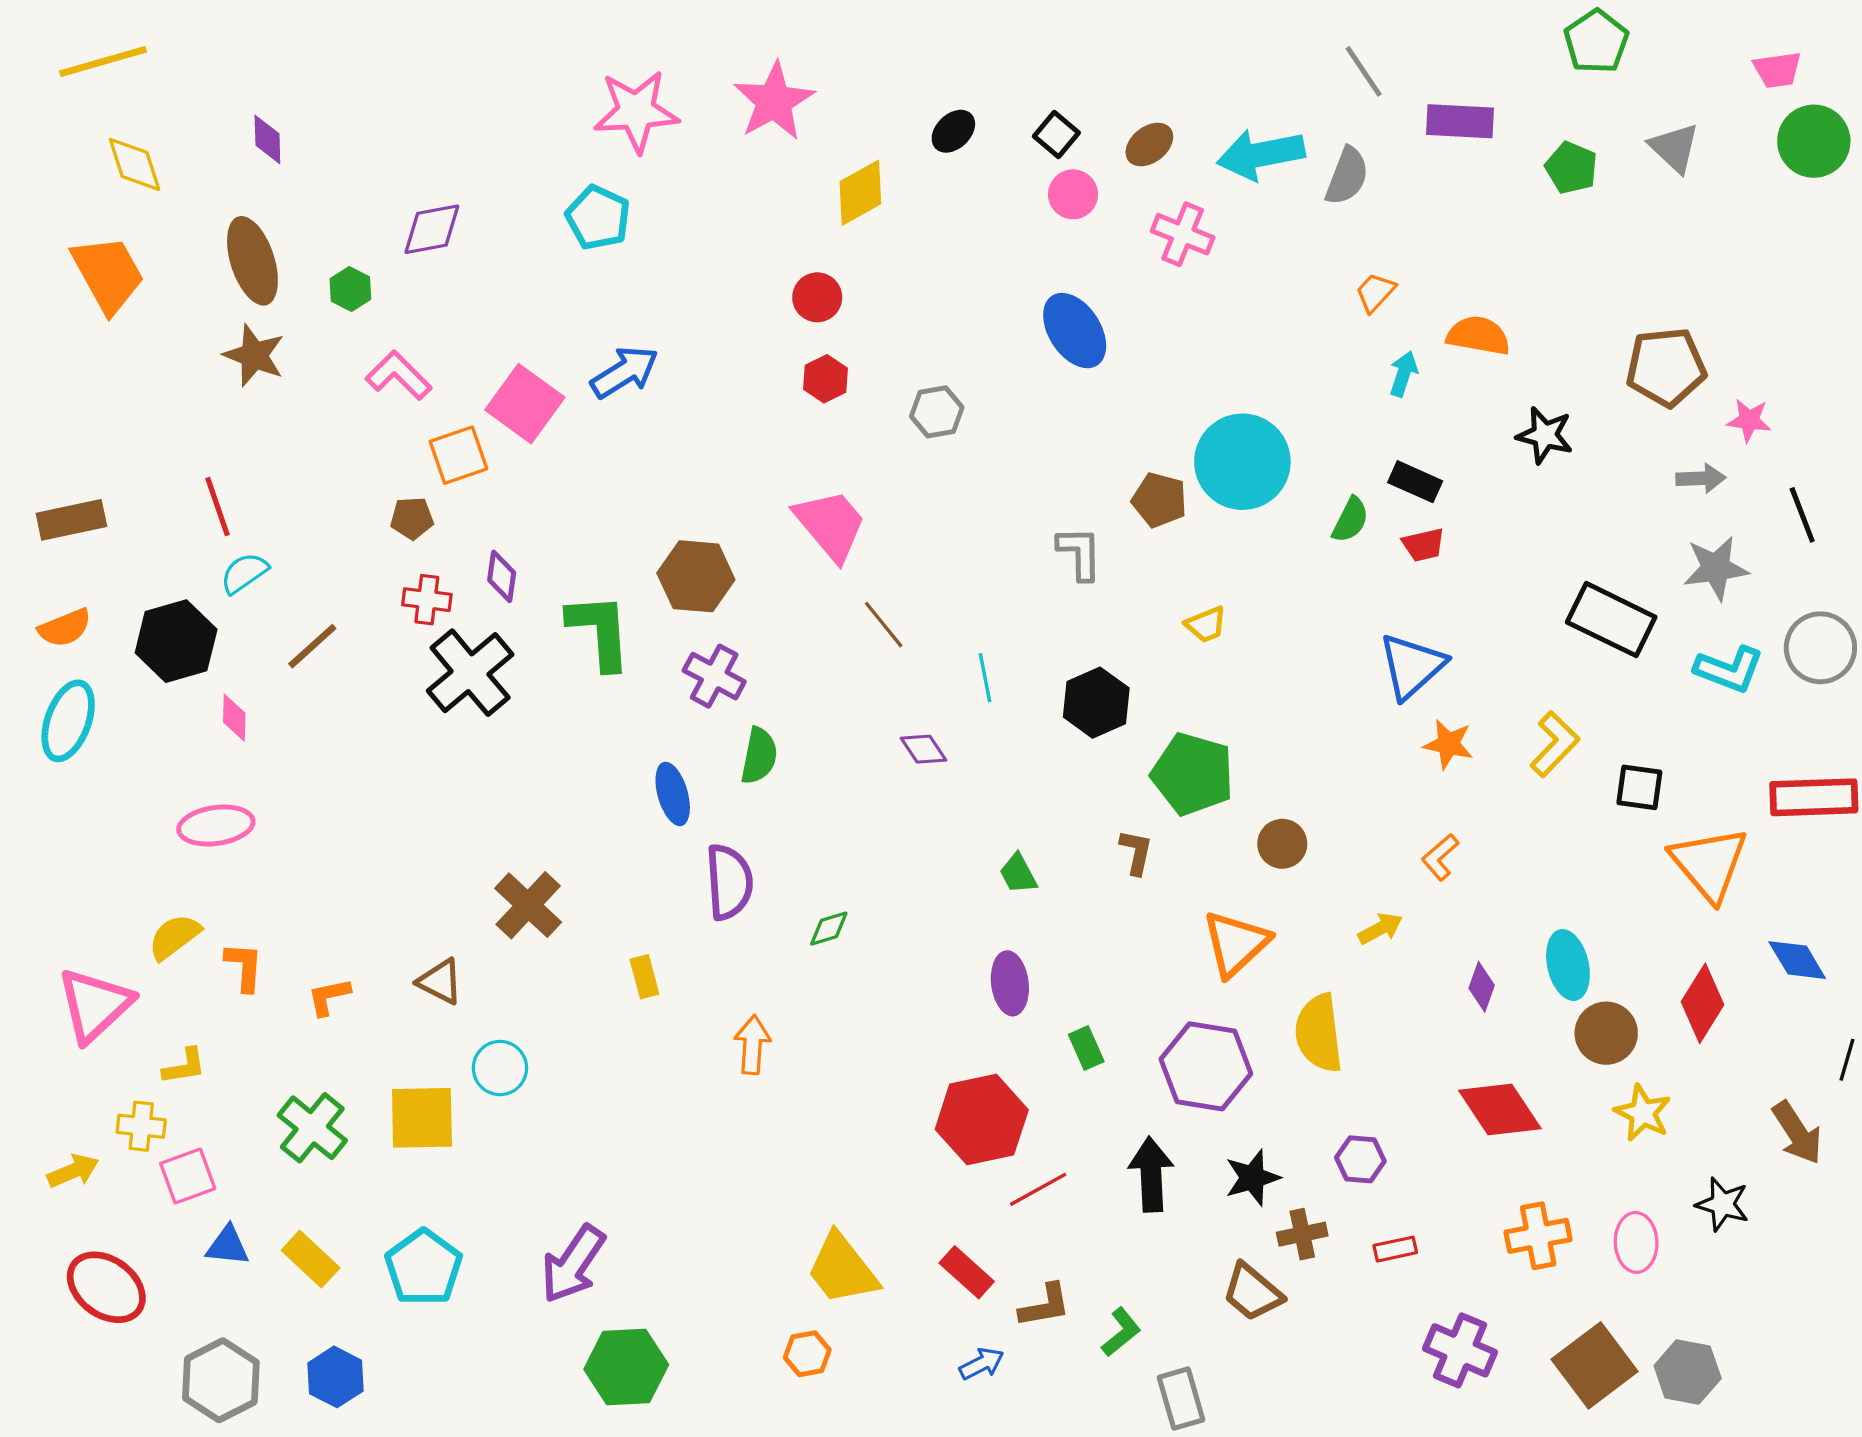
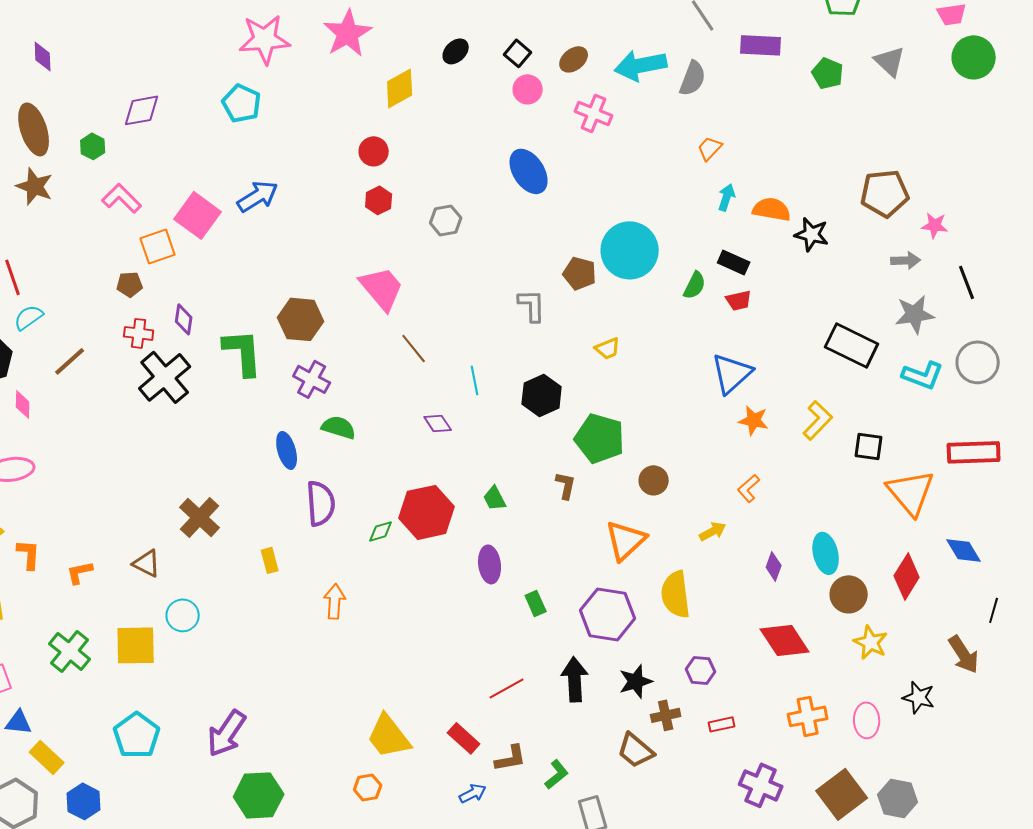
orange semicircle: (1478, 336) -> (772, 209), moved
green semicircle: (759, 756) -> (339, 427), turned -84
red hexagon: (982, 1120) -> (427, 512), moved
yellow rectangle: (311, 1259) -> (47, 757), moved

